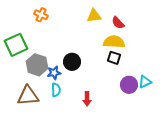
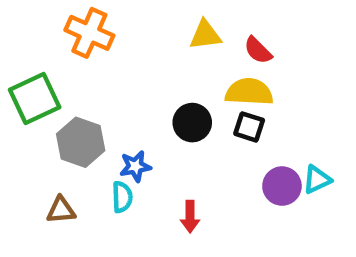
orange cross: (41, 15) -> (89, 33), size x1.5
black circle: (72, 62) -> (192, 123), moved
blue star: (54, 73) -> (135, 166), moved
brown triangle: (28, 96) -> (61, 210), size x0.6

